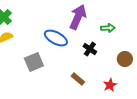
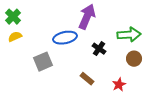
green arrow: (108, 28) -> (129, 35), moved, size x1.6
blue ellipse: (56, 38) -> (65, 38), turned -40

